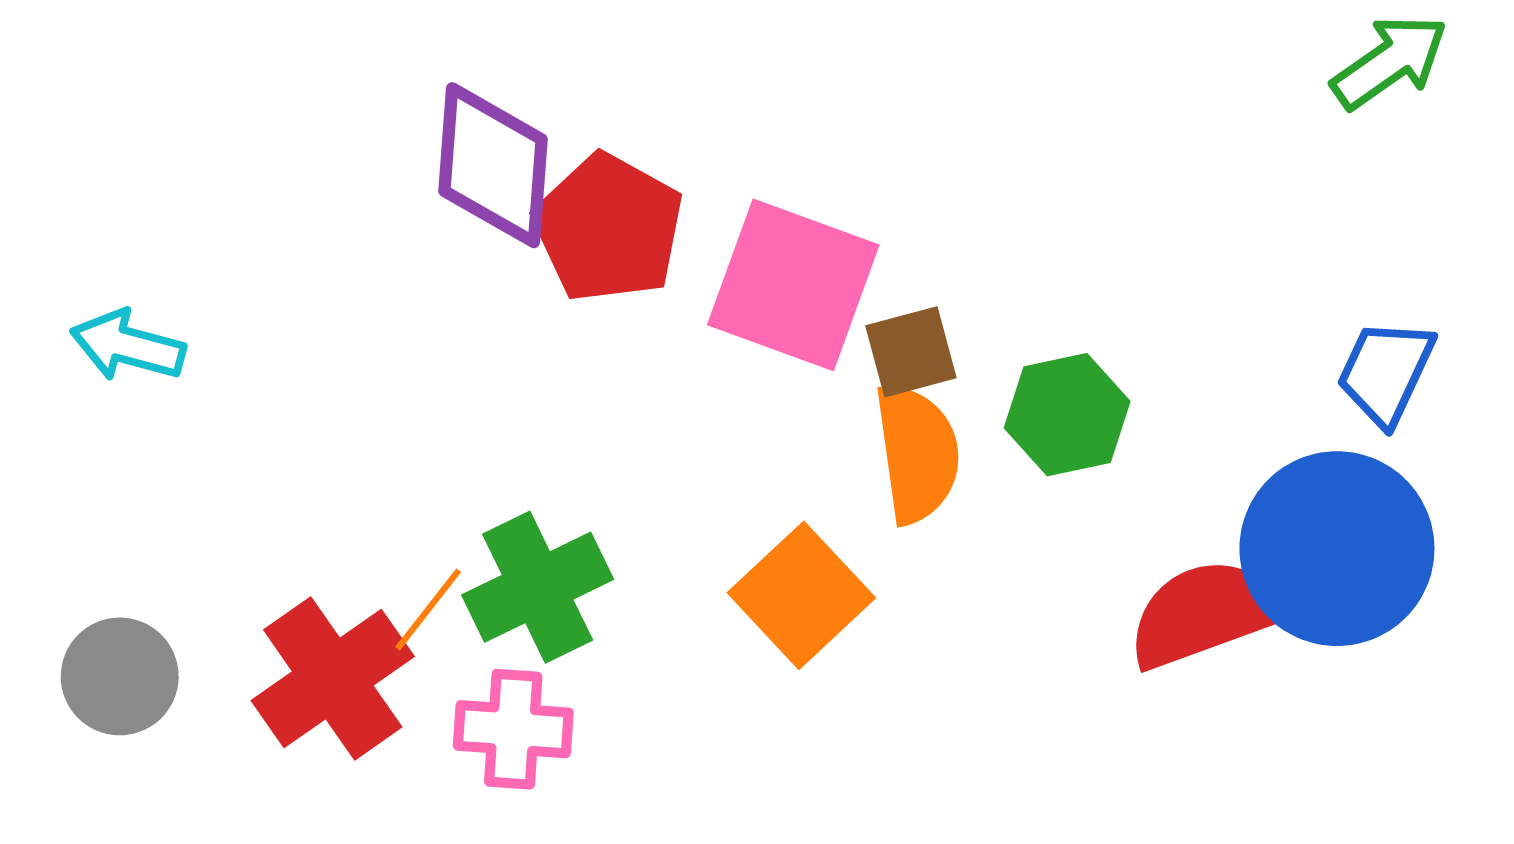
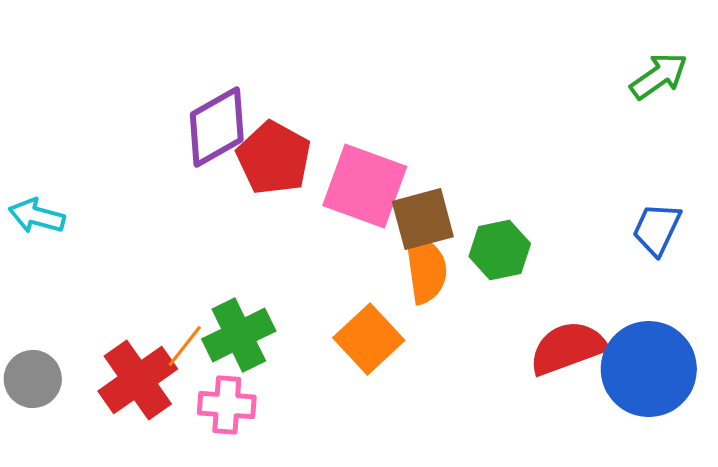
purple diamond: (493, 165) -> (217, 127), turned 56
brown square: (911, 352) -> (423, 219), size x1.4
blue circle: (1337, 549) -> (649, 369), moved

